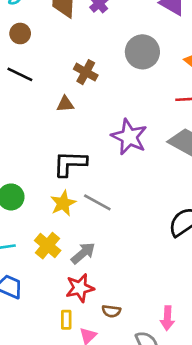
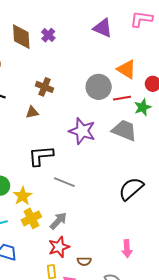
gray circle: (142, 52) -> (99, 87), moved
yellow star: (63, 203) -> (23, 196), moved
yellow cross: (48, 246) -> (31, 218), turned 30
pink arrow: (167, 318) -> (127, 249), moved

